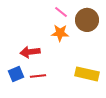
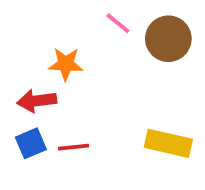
orange star: (60, 33) -> (66, 64), moved
red arrow: (30, 52) -> (37, 101), moved

